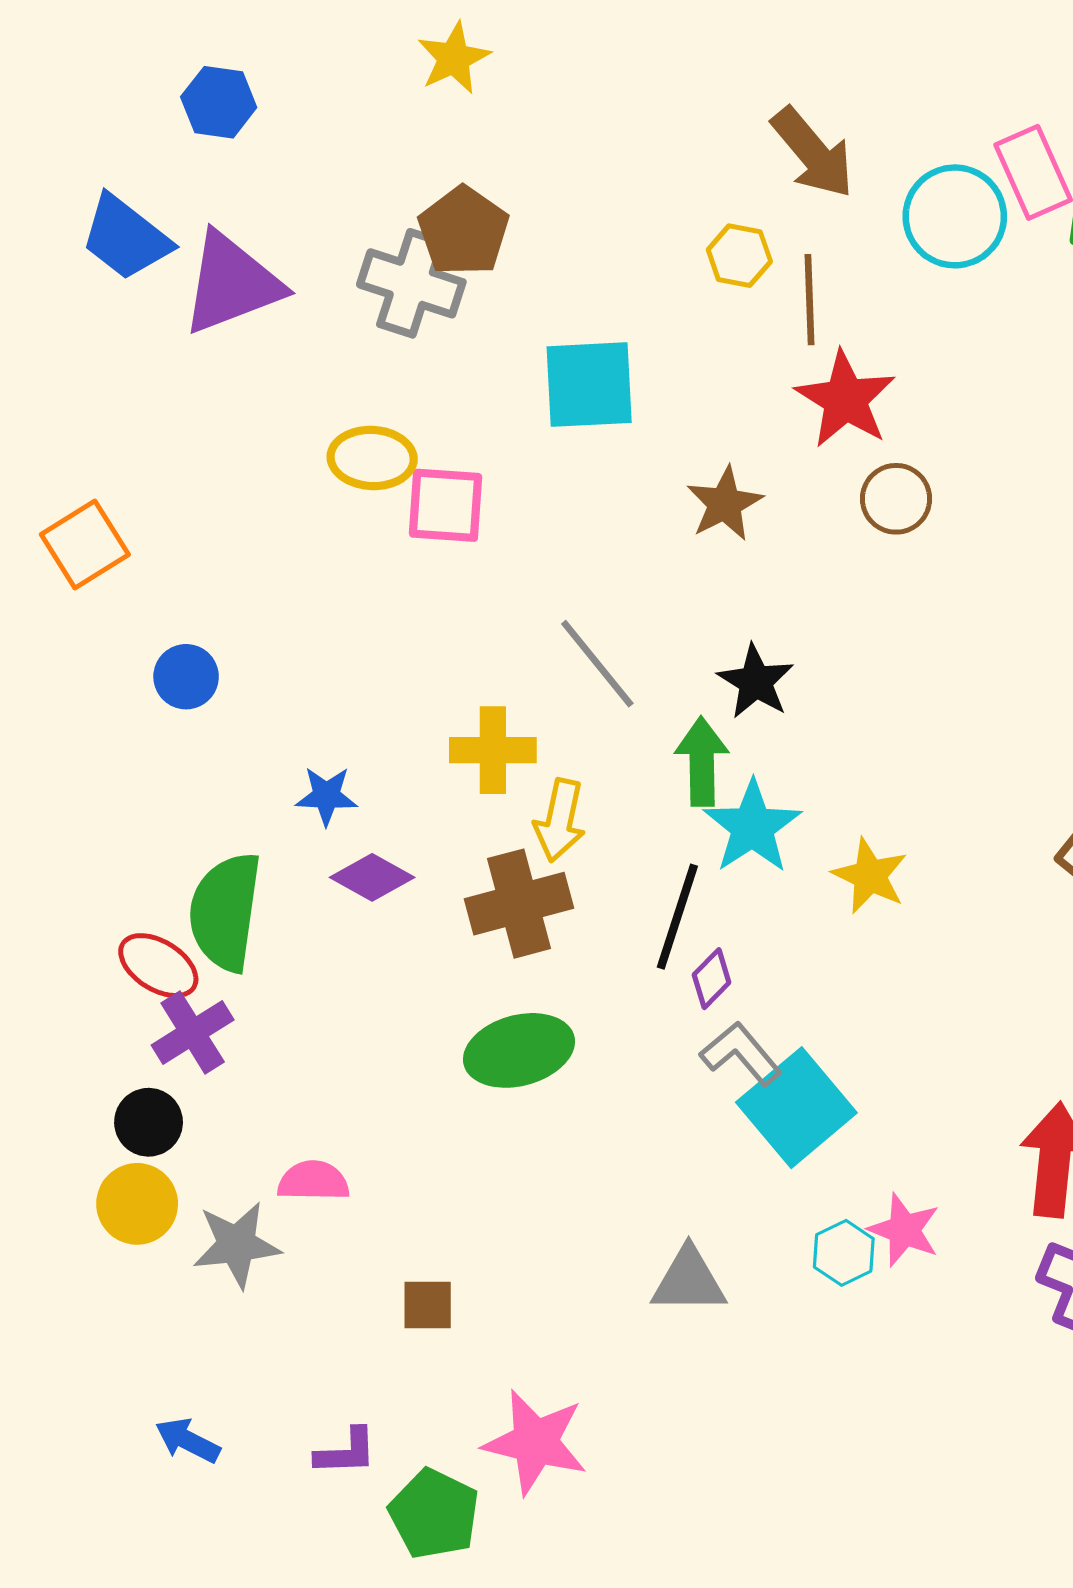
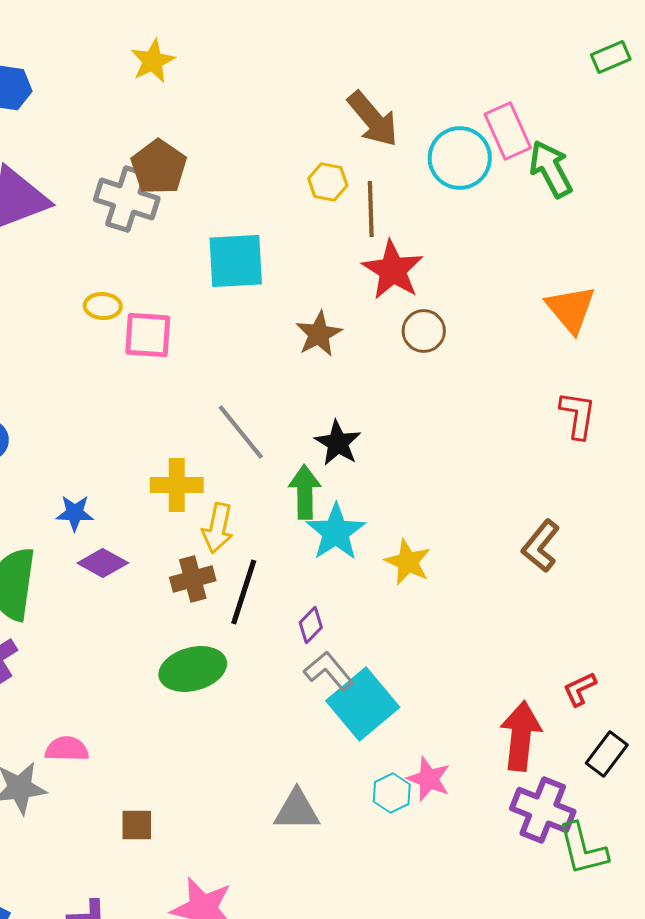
yellow ellipse: (372, 458) -> (103, 306), size x0.7
brown cross: (519, 904) -> (193, 579), size x0.7
black line: (677, 917) -> (244, 592), moved

